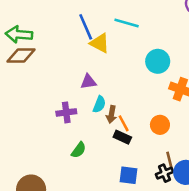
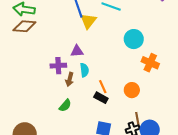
yellow triangle: (100, 43) -> (88, 21), turned 36
cyan semicircle: (99, 104) -> (84, 70), turned -32
purple cross: (66, 112) -> (58, 66), moved
brown arrow: (111, 114) -> (70, 79), moved

